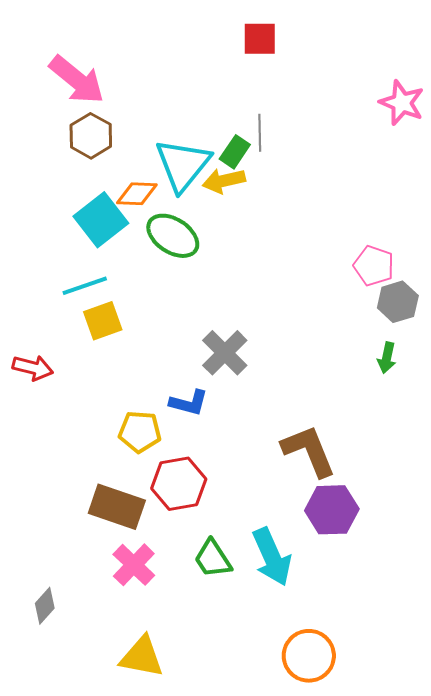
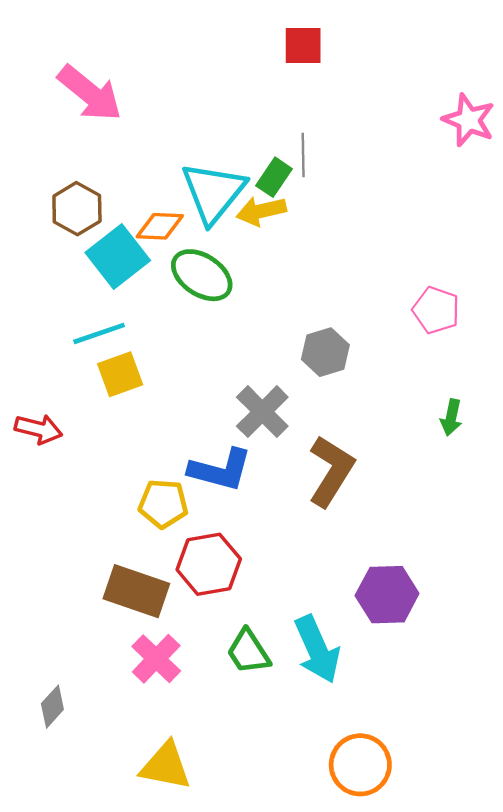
brown hexagon: (91, 136) -> (77, 209), moved
gray hexagon: (398, 302) -> (325, 352), moved
blue L-shape: (189, 403) -> (220, 470), size x1.4
brown L-shape: (309, 451) -> (331, 471), moved, turned 54

